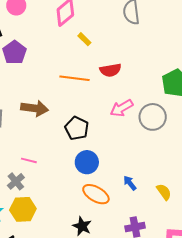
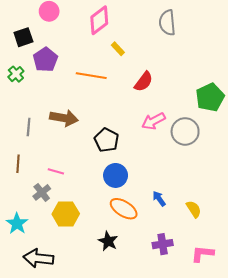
red semicircle: (110, 70) -> (144, 82), turned -45
orange line: (75, 78) -> (91, 76), moved
yellow hexagon: (23, 209) -> (66, 214), moved

